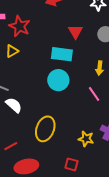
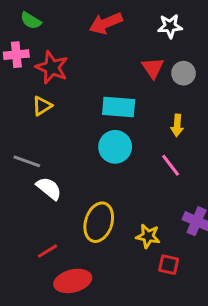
red triangle: (75, 32) -> (153, 68), moved
yellow star: (86, 139) -> (148, 236), moved
red square: (71, 164) -> (169, 265), moved

